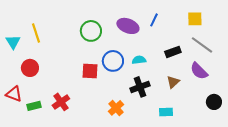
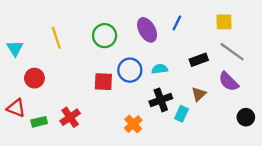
purple ellipse: (128, 26) -> (147, 30), turned 40
yellow line: (36, 33) -> (56, 38), moved
cyan rectangle: (166, 112) -> (182, 114), moved, turned -64

